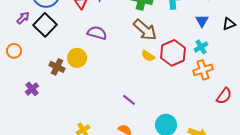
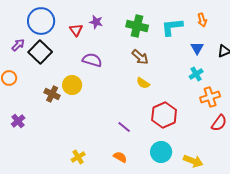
brown arrow: (145, 30) -> (140, 57), size x0.7
red hexagon: (173, 53) -> (164, 115), moved
orange cross: (203, 70) -> (210, 97), moved
purple cross: (32, 89) -> (18, 121), moved

